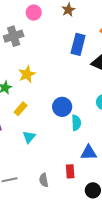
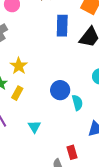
yellow rectangle: (21, 109) -> (17, 93), moved
red rectangle: (70, 171) -> (72, 152), moved

